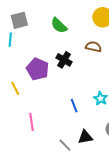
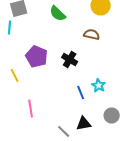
black cross: (64, 60) -> (70, 59), moved
blue line: (74, 106) -> (81, 92), moved

